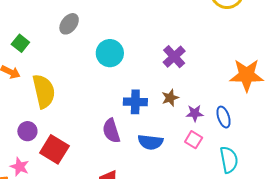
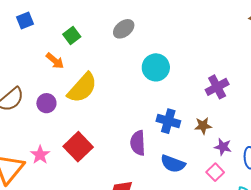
yellow semicircle: (44, 91) -> (82, 88), turned 40
purple circle: (27, 131) -> (46, 103), moved

